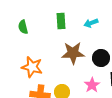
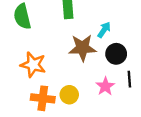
cyan arrow: (91, 23) -> (104, 30), moved, turned 144
green semicircle: (23, 27) -> (22, 17), size x1.5

